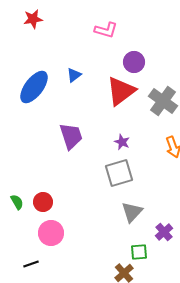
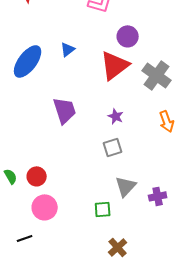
gray square: (119, 173) -> (113, 147), size x0.7
purple cross: (164, 232) -> (158, 196), moved, turned 30
green square: (139, 252) -> (103, 209), moved

